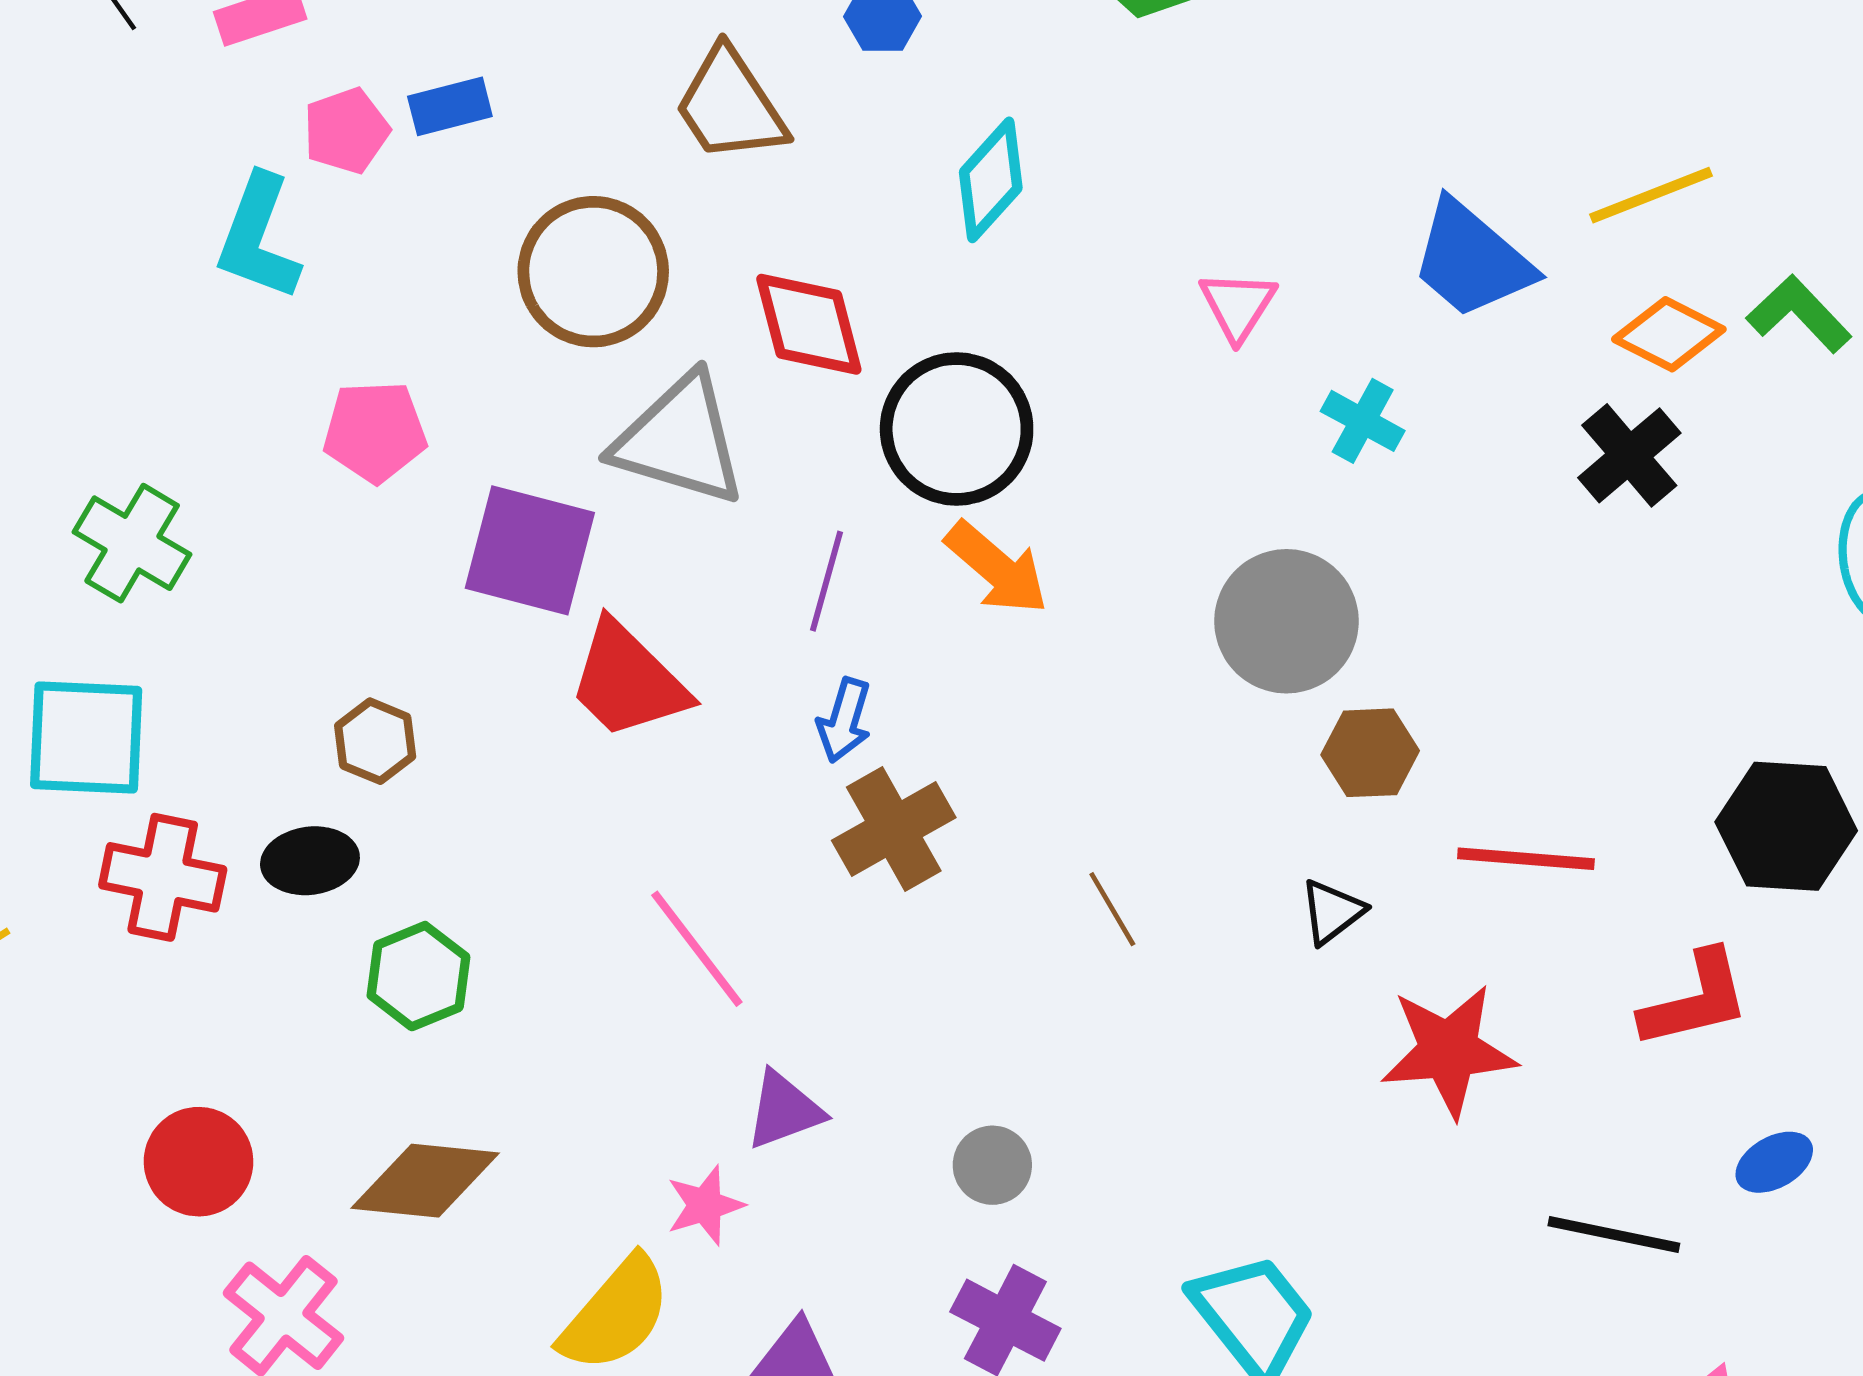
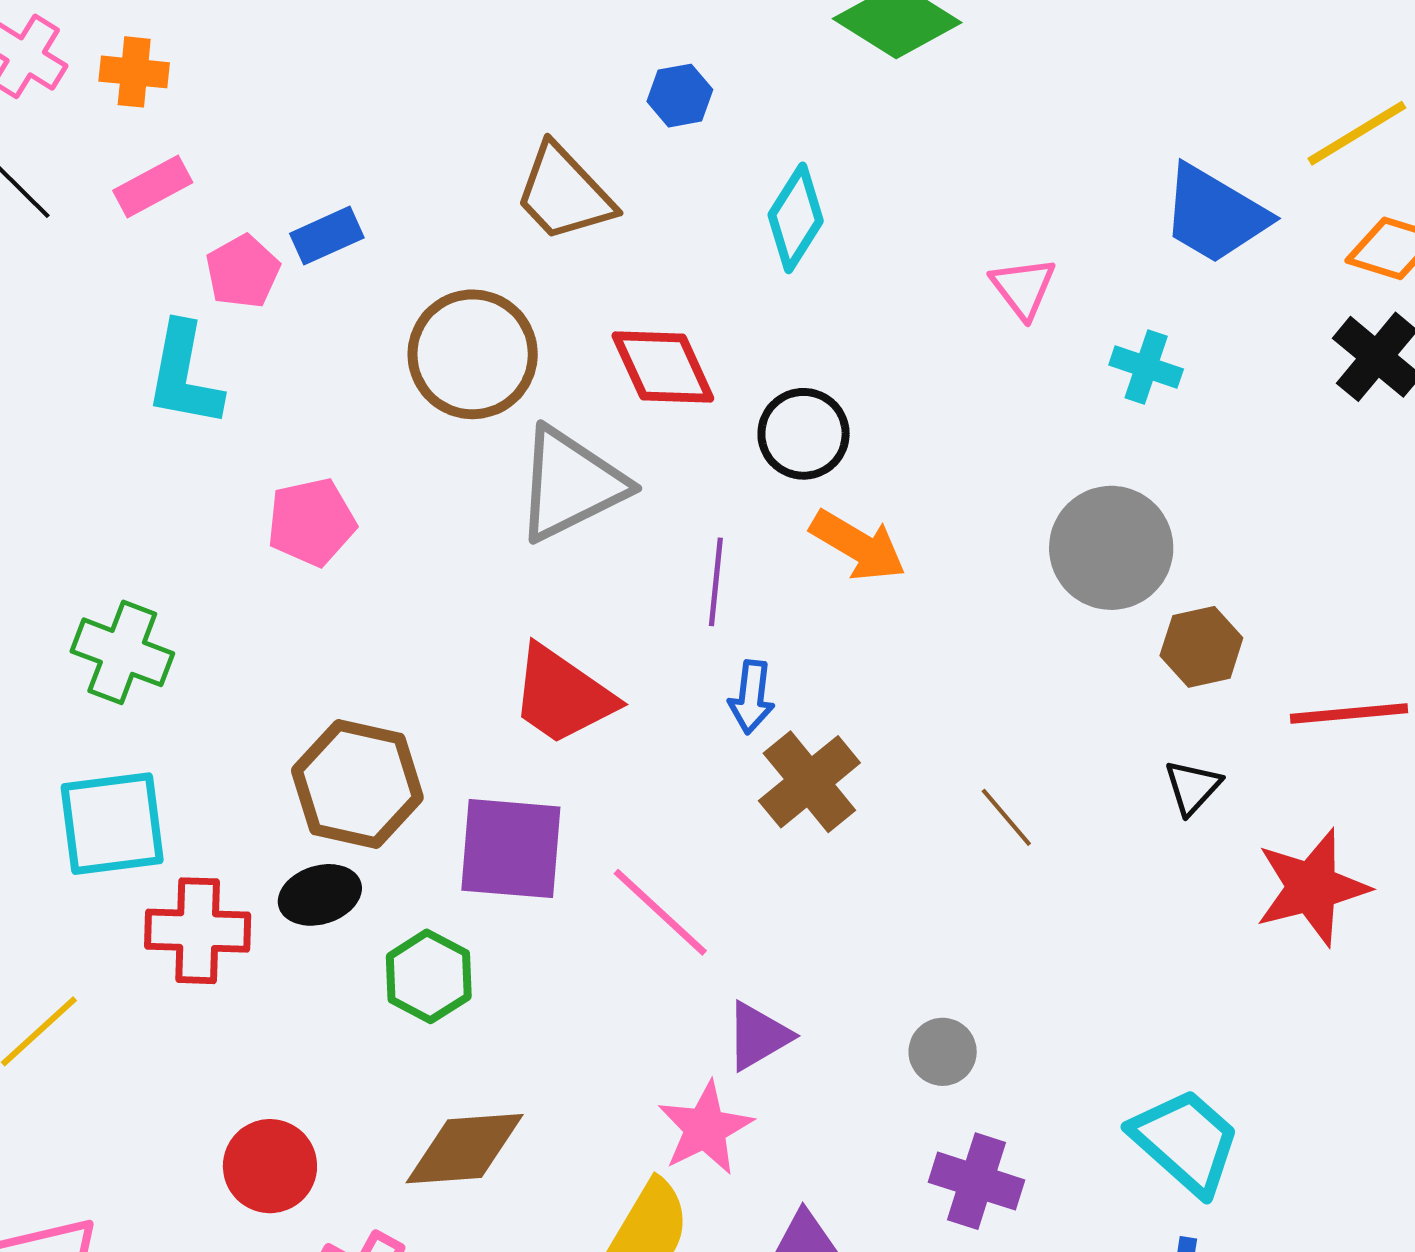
black circle: (957, 429) -> (804, 434), size x0.7
gray triangle: (680, 440) -> (571, 484), turned -33
purple square: (530, 550) -> (511, 849), moved
brown hexagon: (375, 741) -> (357, 784), size x1.8
pink star: (705, 1205) -> (705, 1128), size x1.4

